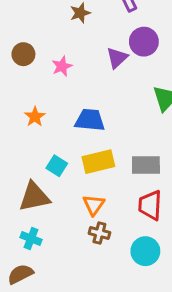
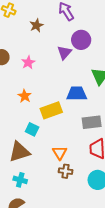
orange star: (35, 117) -> (25, 96), moved
blue trapezoid: (90, 120) -> (77, 94), moved
yellow rectangle: (98, 162) -> (51, 110), moved

